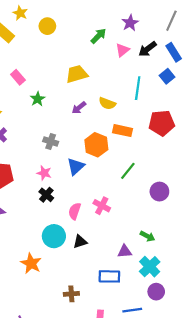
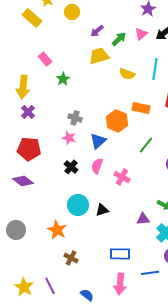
green arrow: (99, 36) -> (119, 39), moved
yellow semicircle: (107, 103) -> (127, 74), moved
purple arrow: (79, 108) -> (97, 31), moved
pink star: (44, 173) -> (69, 138), moved
pink semicircle: (75, 211) -> (97, 166), moved
blue rectangle: (109, 276) -> (120, 254), moved
brown cross: (71, 294) -> (71, 258), moved, turned 32

